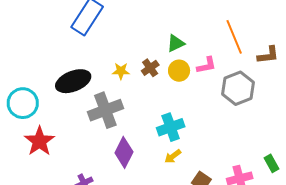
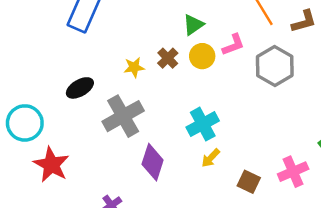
black ellipse: (73, 81) -> (80, 88), size x0.7

